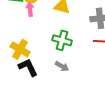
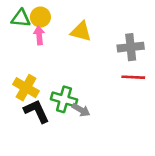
green cross: (62, 40) -> (64, 99), moved

